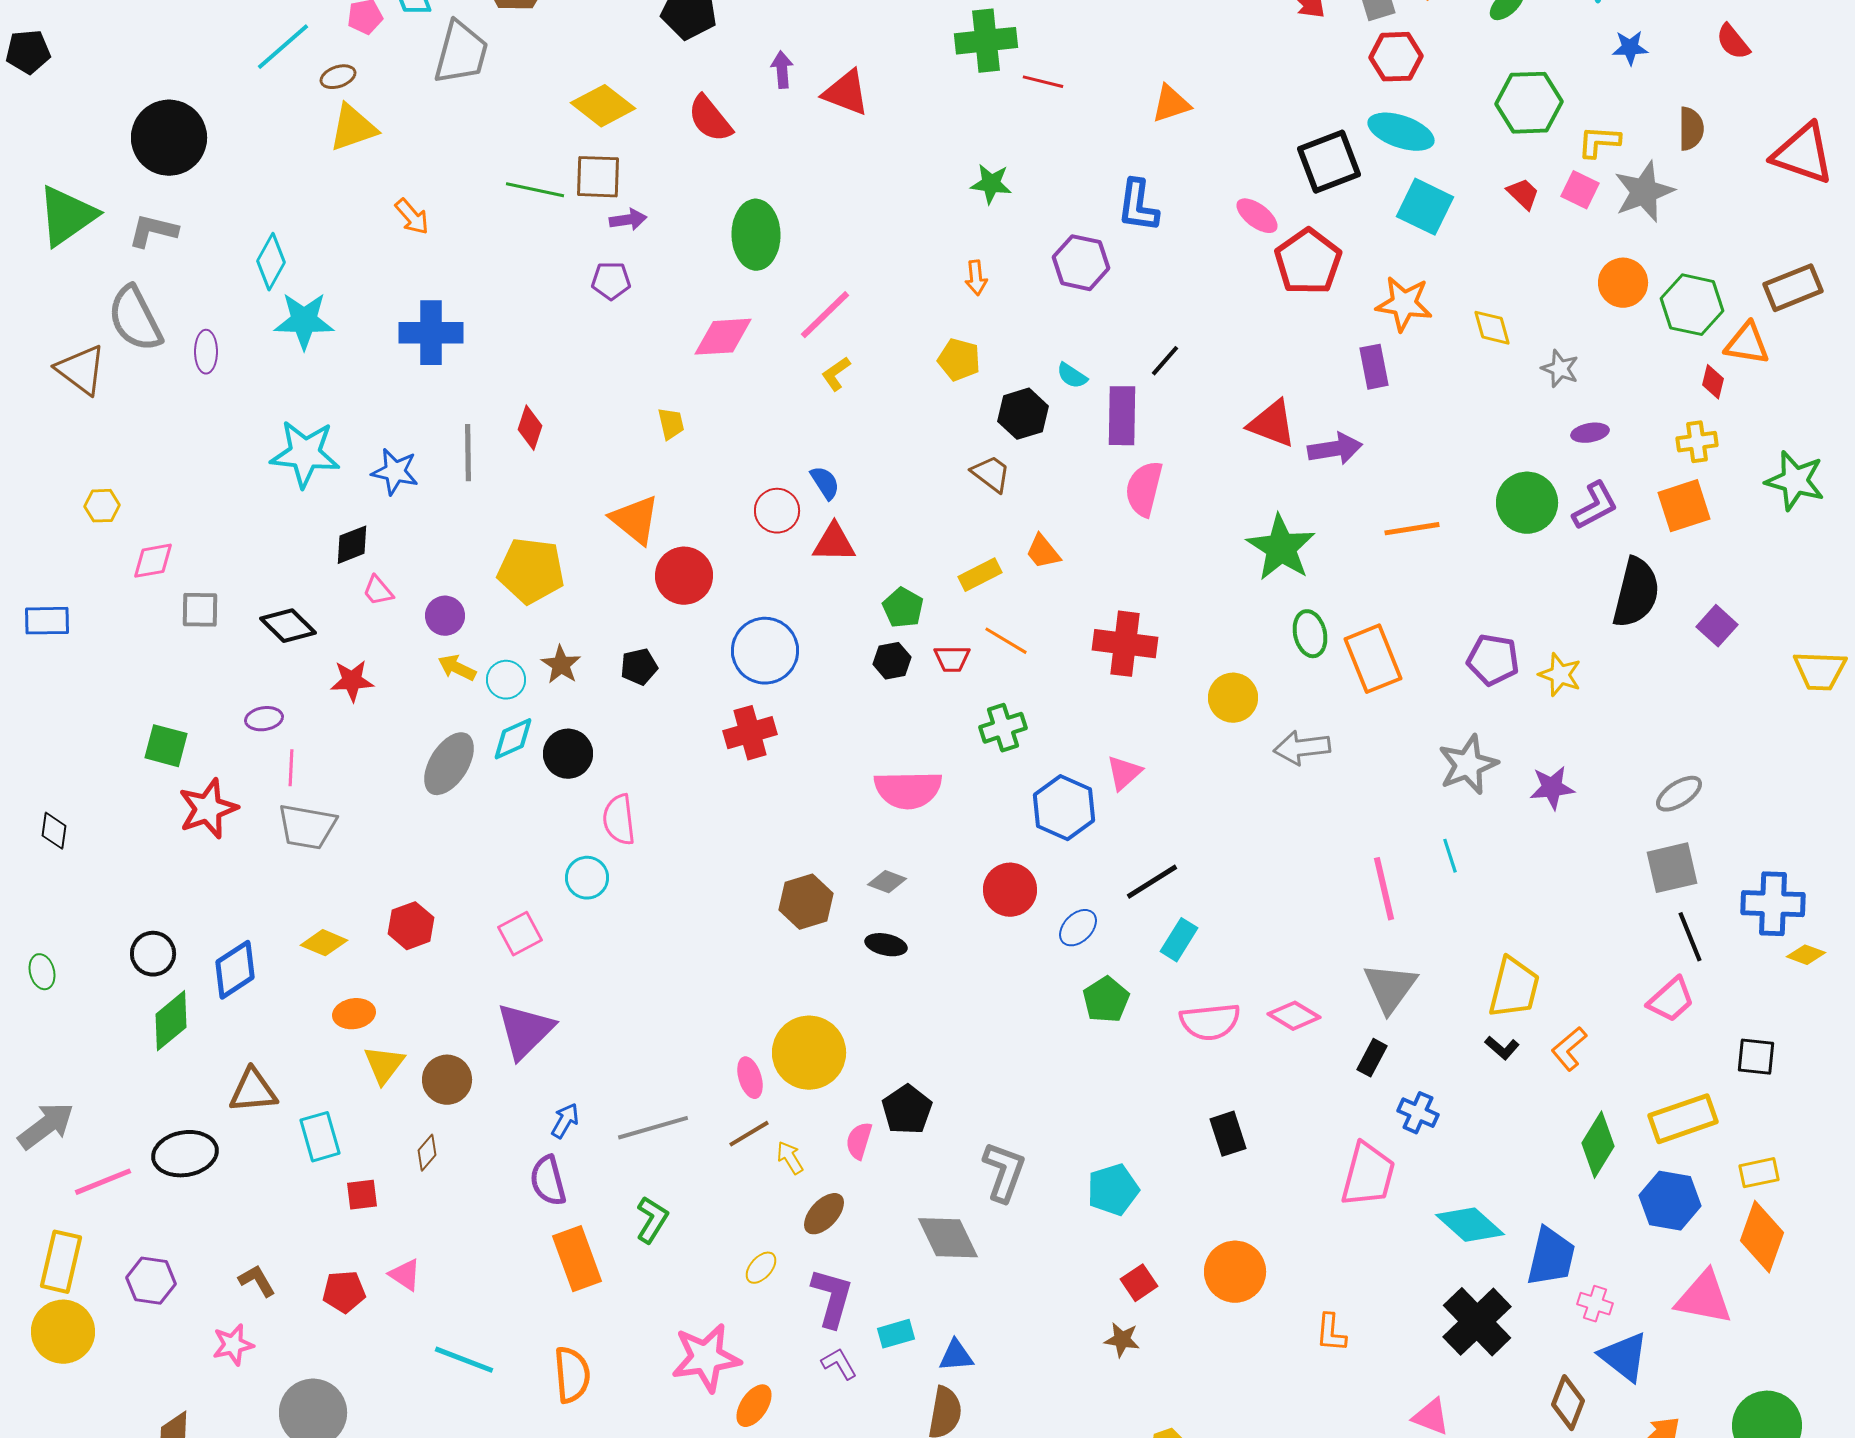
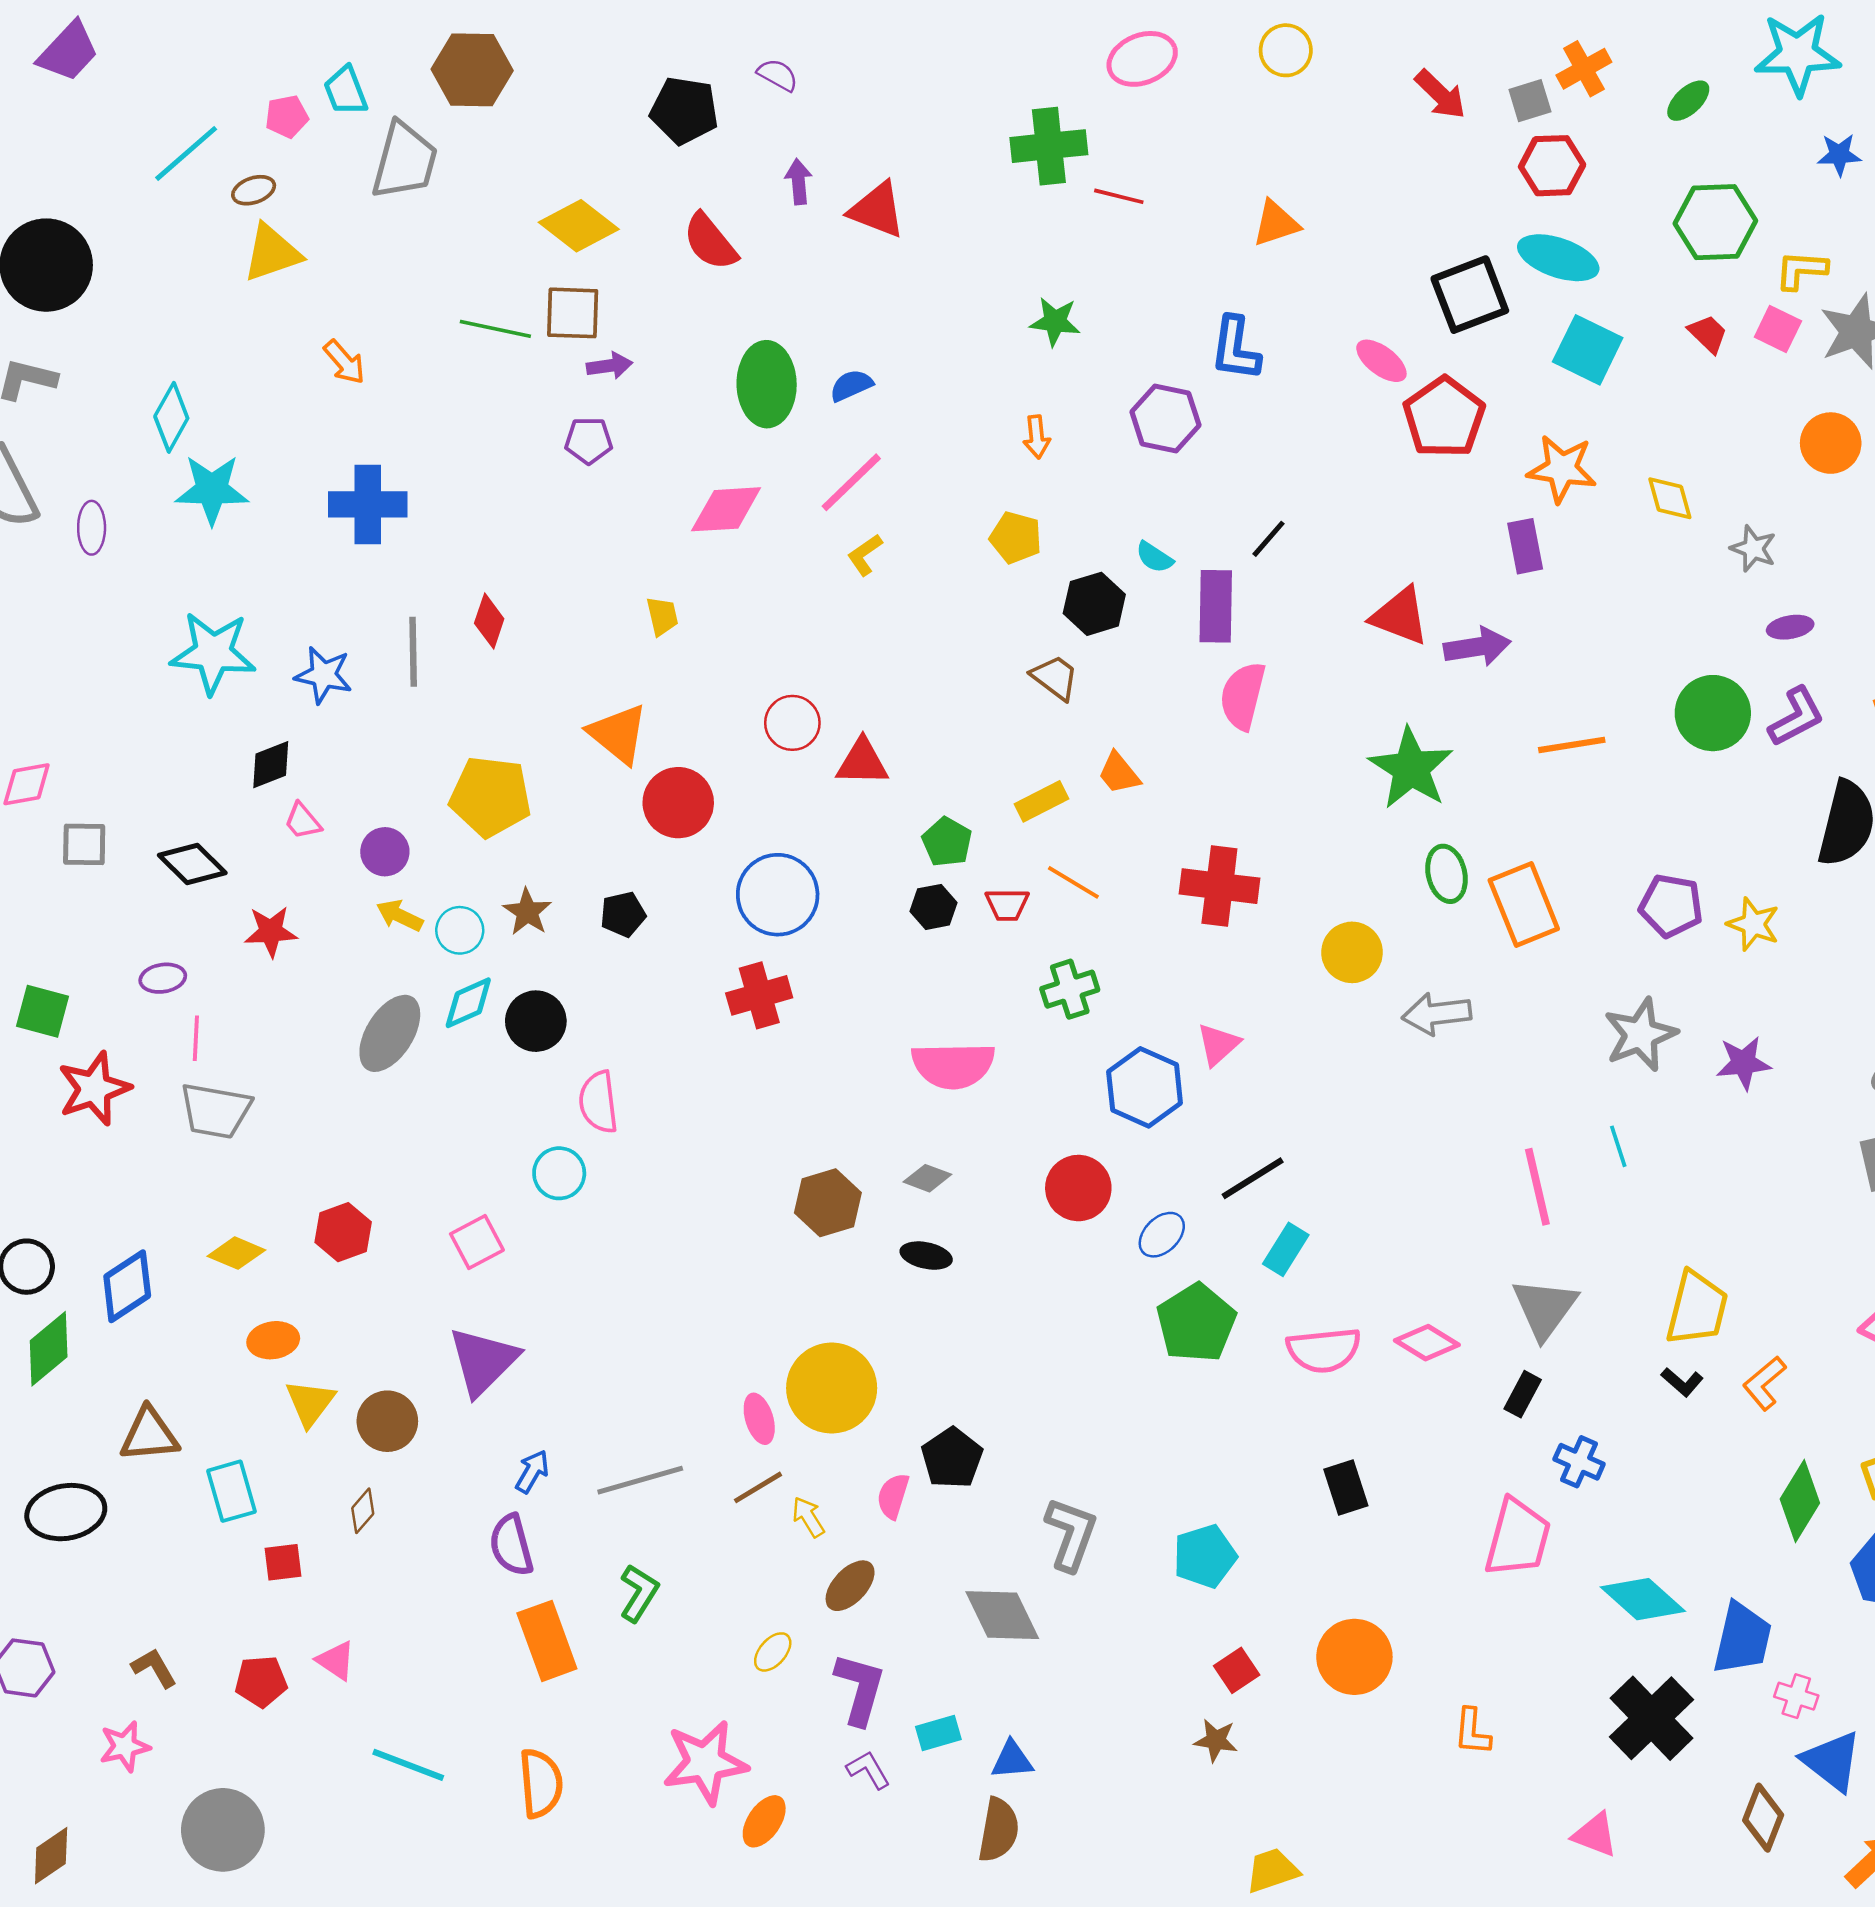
blue semicircle: (825, 483) -> (851, 385), moved, turned -81
green pentagon: (1106, 1000) -> (1196, 1323), size x1.4

